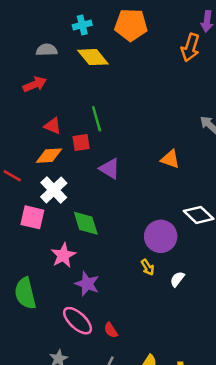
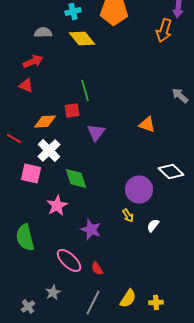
red triangle: (53, 126) -> (26, 86), moved
purple triangle: (110, 169) -> (96, 132), turned 36
purple star: (87, 284) -> (91, 230), moved

